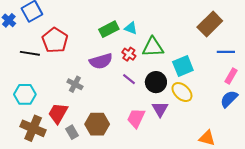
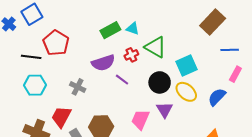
green triangle: (153, 47) -> (156, 47), turned 35
red cross: (129, 54) -> (131, 55), turned 32
purple line: (129, 79) -> (122, 80), moved
cyan hexagon: (25, 94) -> (35, 85), moved
blue semicircle: (229, 99) -> (217, 97), moved

